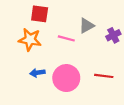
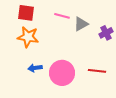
red square: (40, 14) -> (26, 13), moved
pink line: (66, 38) -> (62, 16), moved

